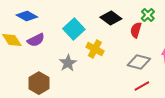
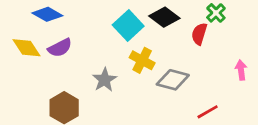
cyan square: (74, 29) -> (128, 25), moved
gray diamond: (139, 62) -> (173, 80), moved

